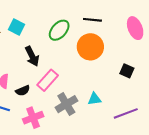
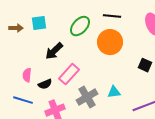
cyan square: (16, 27) -> (39, 23), turned -35
black arrow: (32, 56) -> (54, 51), turned 72

